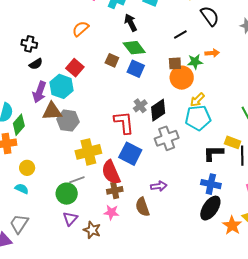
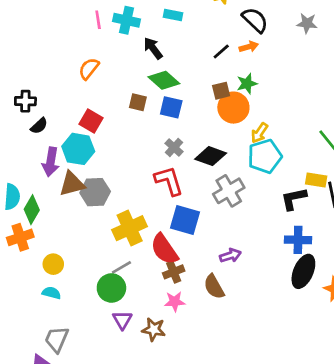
orange arrow: (212, 53) -> (249, 47), moved
gray cross: (140, 106) -> (174, 147), moved
black diamond: (158, 110) -> (211, 156), turned 65

